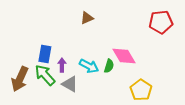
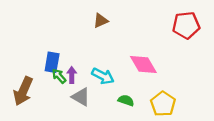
green semicircle: (109, 66) -> (126, 100), moved, turned -88
green arrow: (45, 75) -> (59, 76), moved, size x0.6

